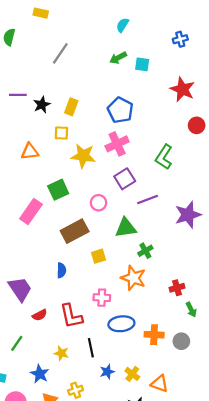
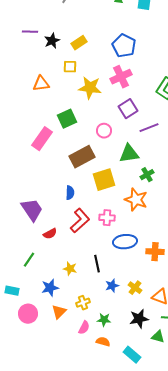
yellow rectangle: (71, 107) -> (79, 43), turned 35
yellow square: (99, 256) -> (104, 180), size x1.6
red L-shape: (71, 316) -> (80, 221), moved, turned -120
blue star: (40, 374) -> (50, 288), turned 30

